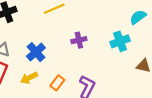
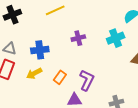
blue cross: (36, 52) -> (40, 50), turned 36

